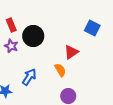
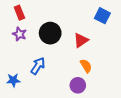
black circle: (33, 36) -> (50, 33), moved
orange semicircle: (60, 70) -> (86, 66), moved

